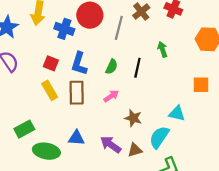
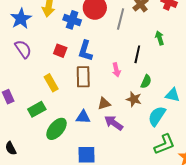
green semicircle: (112, 67) -> (146, 82), moved
yellow rectangle: (50, 90) -> (51, 83), moved
pink arrow: (111, 96) -> (116, 70), moved, turned 112
brown triangle: (135, 150) -> (104, 104), moved
green ellipse: (46, 151) -> (57, 129), turned -60

